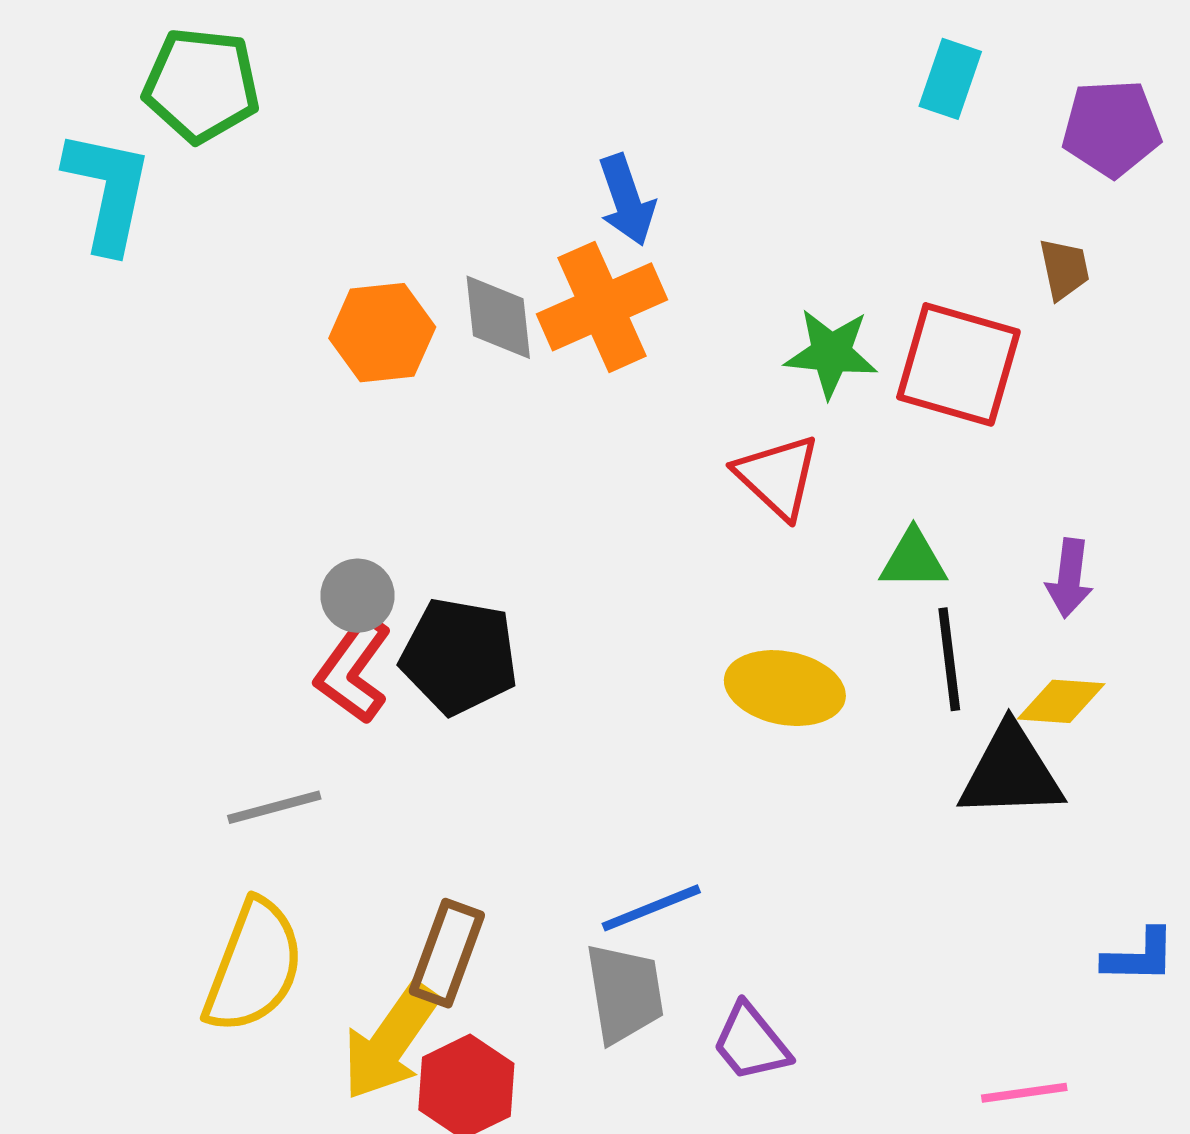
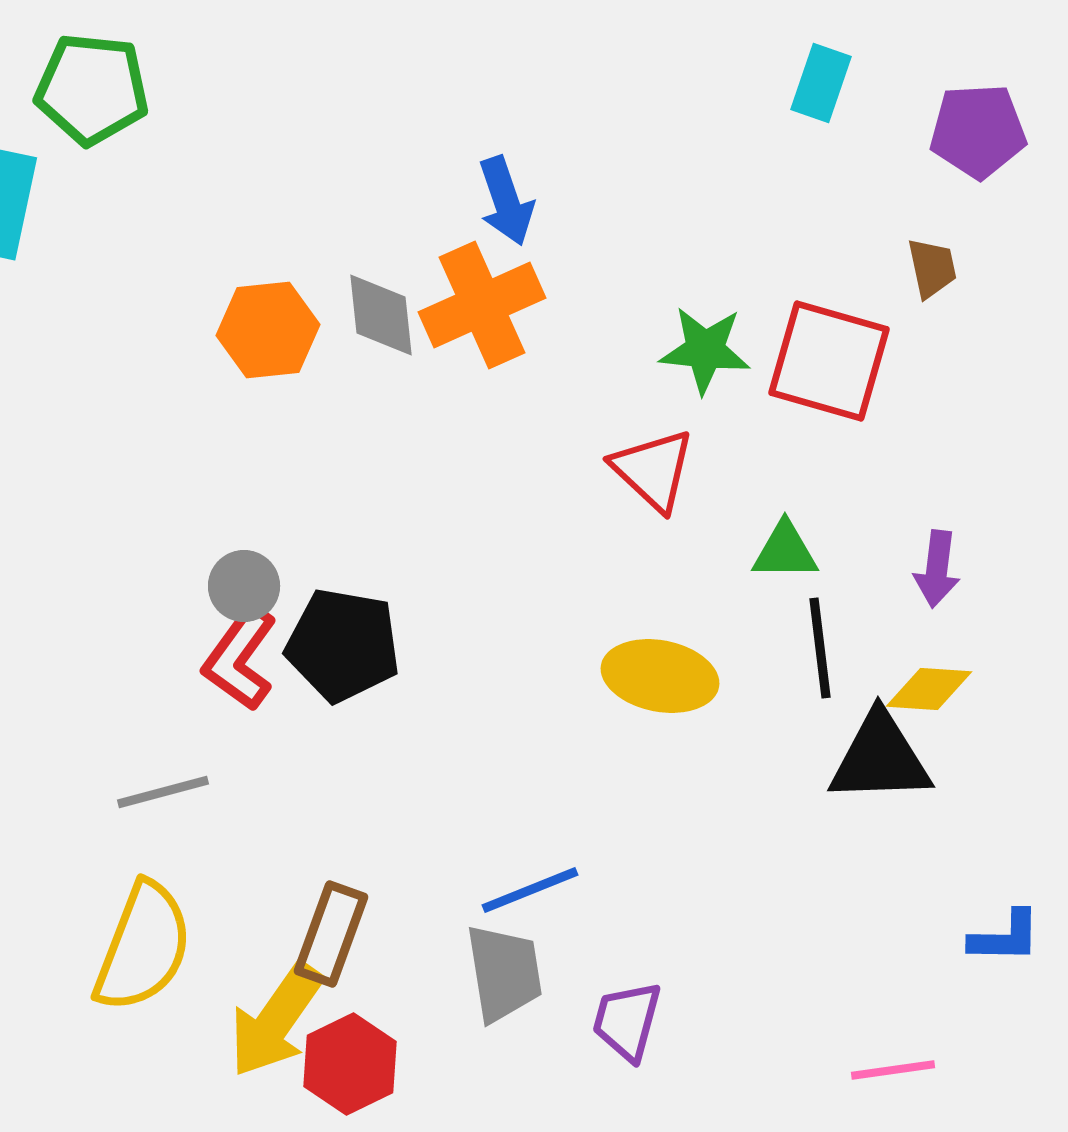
purple trapezoid: (751, 1042) -> (627, 1021), turned 54

